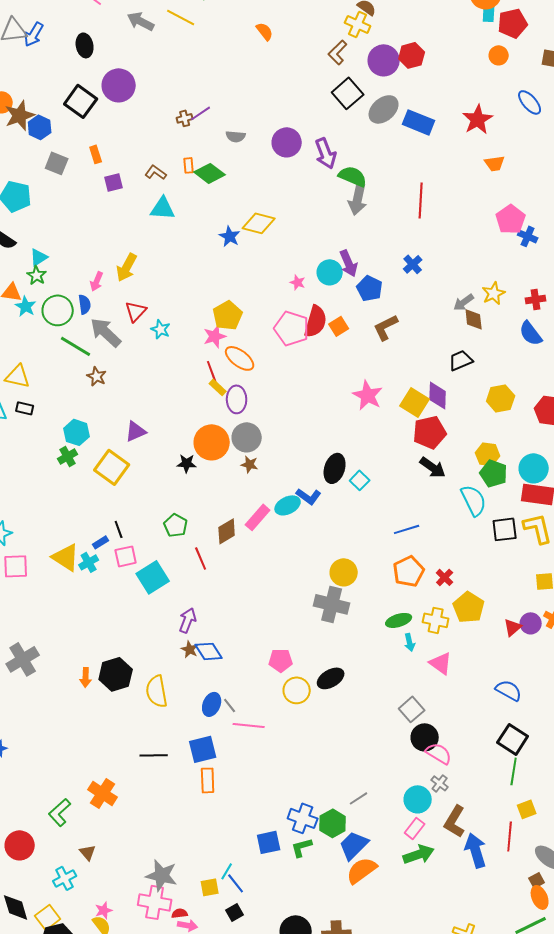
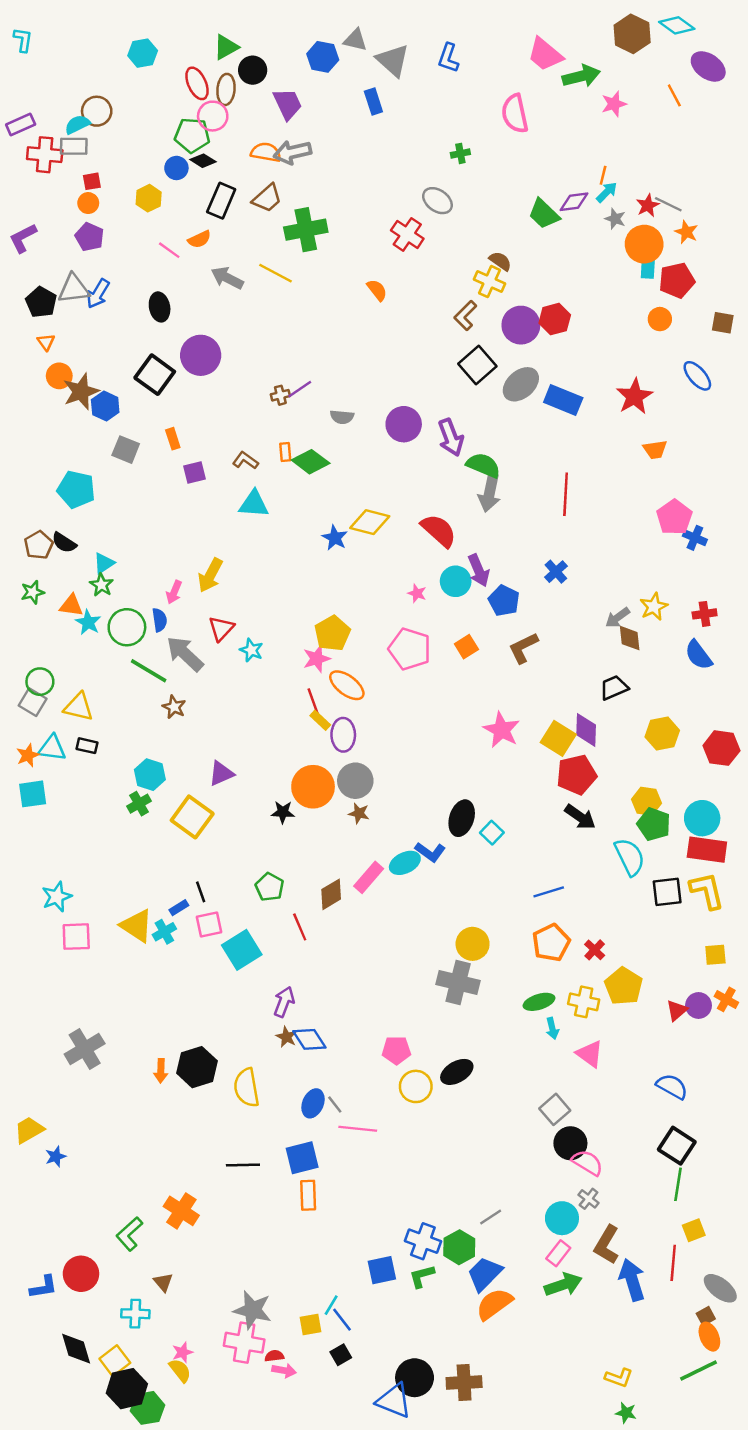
red semicircle: (316, 321) -> (439, 531), moved, turned -64
cyan cross: (65, 878) -> (135, 1314), turned 30

